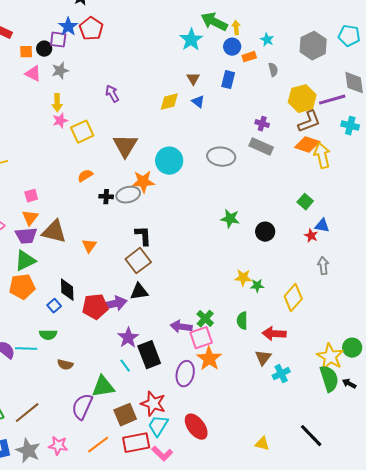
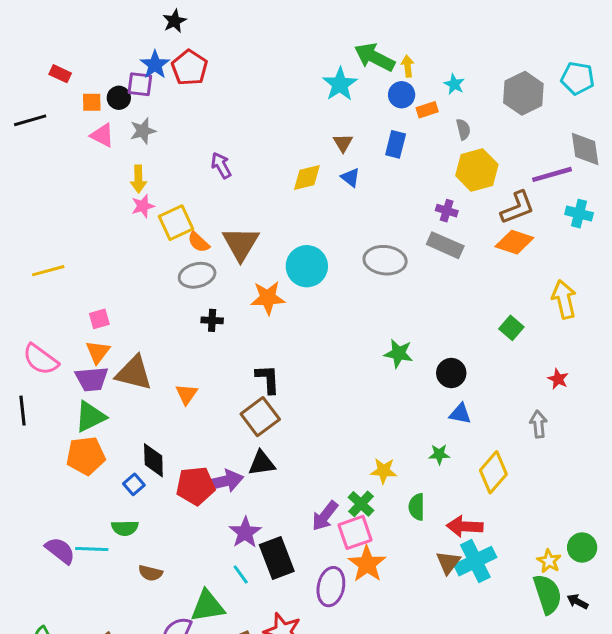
yellow hexagon: (302, 99) -> (477, 170), moved
yellow arrow: (322, 156) -> (564, 299), moved
orange semicircle: (85, 176) -> (199, 242), moved, turned -105
gray ellipse: (128, 195) -> (197, 275), moved
blue triangle: (322, 226) -> (460, 414), moved
red star: (311, 236) -> (558, 379), moved
yellow star: (243, 278) -> (384, 471), moved
purple arrow: (181, 327) -> (325, 516), turned -60
yellow star: (330, 357) -> (549, 561), size x0.6
cyan cross: (281, 374) -> (475, 561), moved, size x1.5

